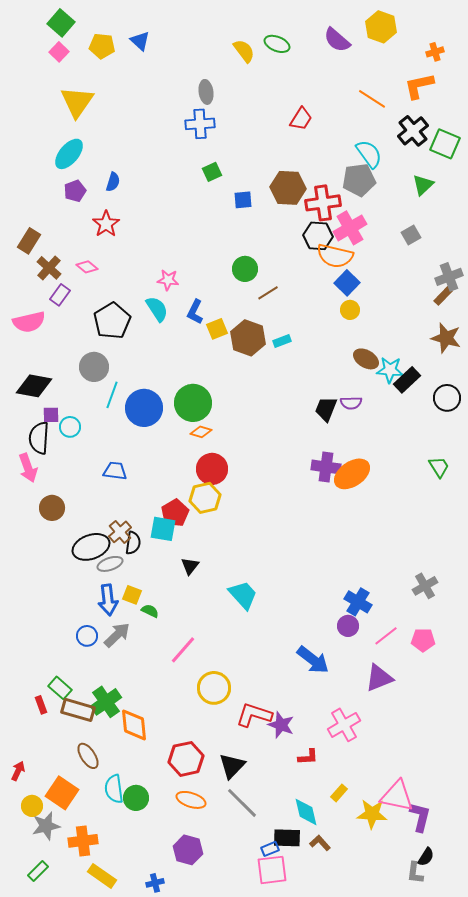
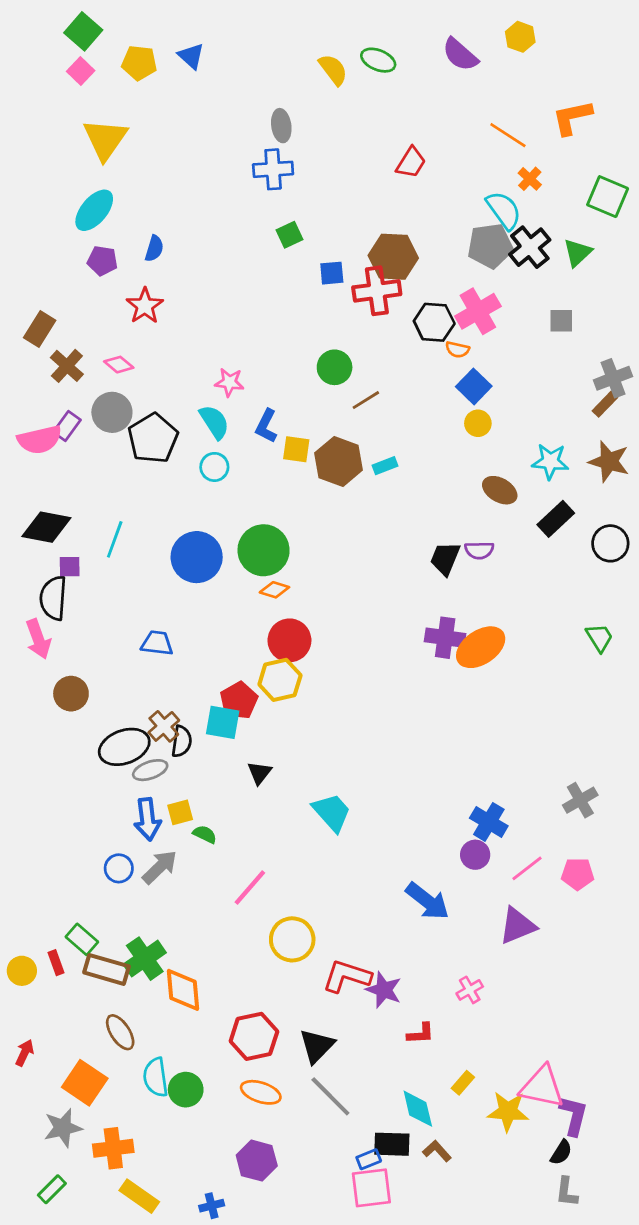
yellow hexagon: (381, 27) -> (520, 37), size x0.7
orange cross: (435, 52) -> (530, 179), moved, turned -30
black cross: (413, 131) -> (530, 247), moved
purple pentagon: (75, 191) -> (102, 261), turned 30
red cross: (323, 203) -> (377, 291), moved
gray square: (411, 235) -> (561, 321), turned 30
orange semicircle: (335, 256) -> (457, 350), size x0.5
purple rectangle: (60, 295) -> (67, 426), moved
yellow square: (217, 329) -> (296, 449), turned 30
gray circle: (94, 367) -> (112, 412), moved
cyan star: (390, 370) -> (550, 462), moved
cyan line: (112, 395) -> (115, 539), moved
cyan circle: (70, 427) -> (214, 467), moved
yellow square: (132, 595) -> (180, 812), turned -36
pink cross: (344, 725) -> (470, 990), size x0.6
yellow circle: (32, 806) -> (22, 971), moved
black semicircle: (426, 857) -> (561, 1152), moved

